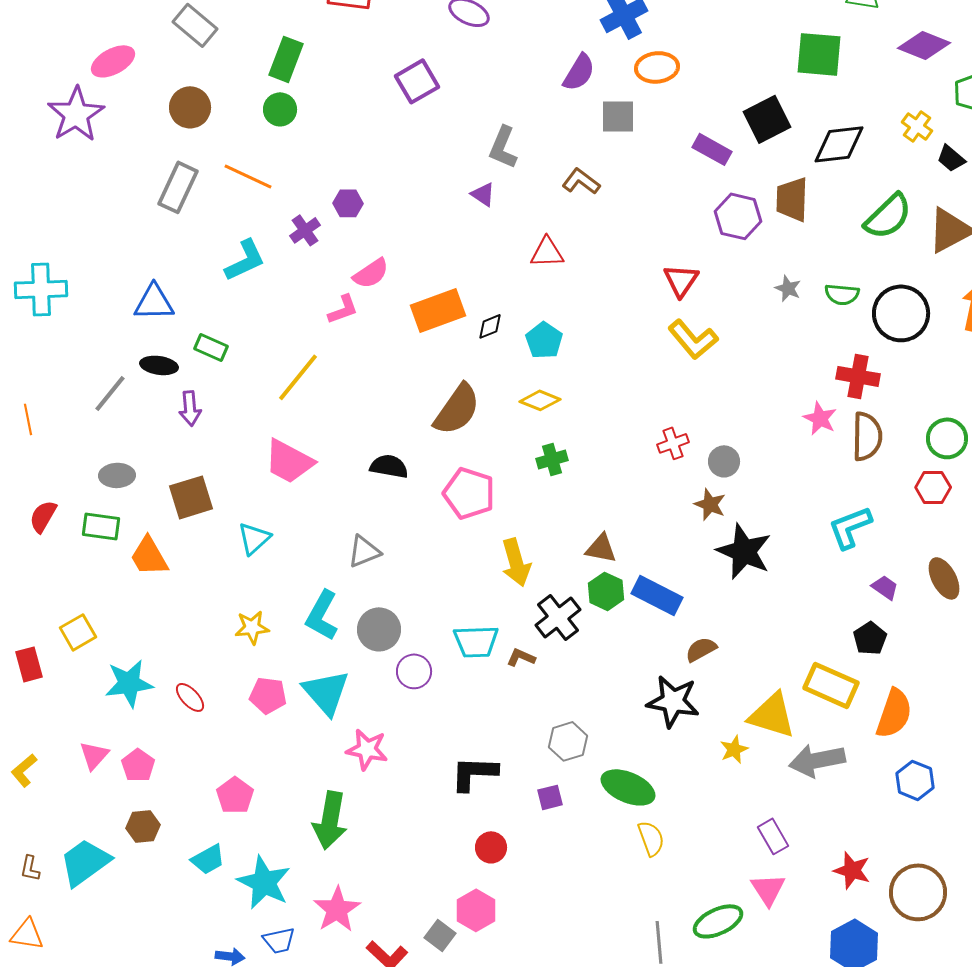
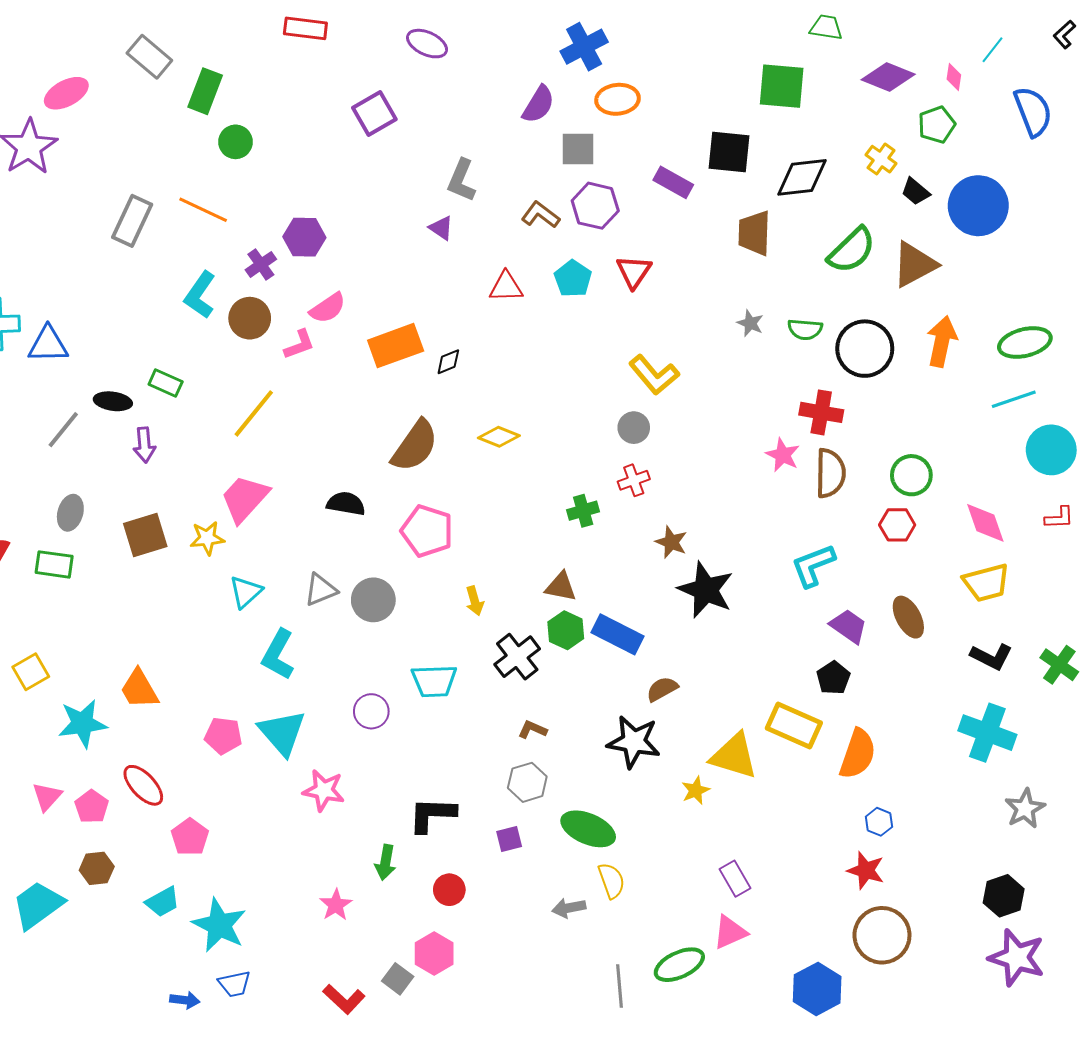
green rectangle: (286, 59) -> (205, 91), moved
brown circle: (190, 107) -> (250, 318), moved
black square: (767, 119) -> (729, 152), turned 33
purple hexagon: (348, 203) -> (304, 237), size x1.4
purple hexagon: (738, 216) -> (595, 206), moved
cyan L-shape: (245, 260) -> (200, 295), turned 150
red triangle: (681, 280) -> (634, 272), moved
blue triangle: (154, 302) -> (48, 345), moved
cyan pentagon: (544, 340) -> (573, 279), moved
green cross: (552, 459) -> (583, 511), moved
pink trapezoid: (289, 461) -> (245, 499), turned 104
gray circle: (724, 461) -> (634, 428), moved
gray ellipse: (117, 475) -> (70, 513), turned -72
cyan triangle: (254, 538) -> (246, 592), moved
orange trapezoid: (149, 556) -> (139, 689), moved
yellow arrow: (516, 562) -> (475, 601), size x0.6
purple trapezoid: (885, 587) -> (849, 626), size x1.4
yellow star: (252, 627) -> (207, 538), moved
gray circle: (379, 629) -> (373, 600), moved
brown L-shape: (521, 657) -> (532, 730), moved
red ellipse: (190, 697) -> (143, 785), moved, size x1.4
gray arrow: (817, 760) -> (569, 908), moved, size x0.6
blue hexagon: (915, 780) -> (879, 822), size x0.7
green arrow: (330, 820) -> (385, 862), moved, size x0.6
red star: (852, 870) -> (866, 870), moved
pink triangle: (768, 889) -> (730, 932), turned 39
pink star: (337, 909) -> (336, 905), moved, size x0.7

